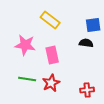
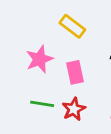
pink star: (25, 45) -> (39, 59), turned -30

